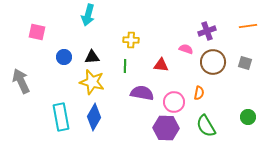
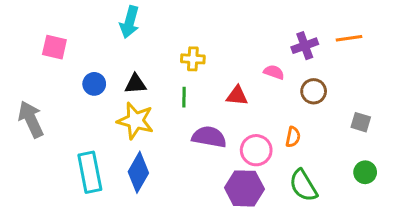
orange line: (248, 26) -> (349, 38), moved
brown circle: (213, 62) -> (314, 91), size x0.7
gray square: (245, 63) -> (361, 122), moved

